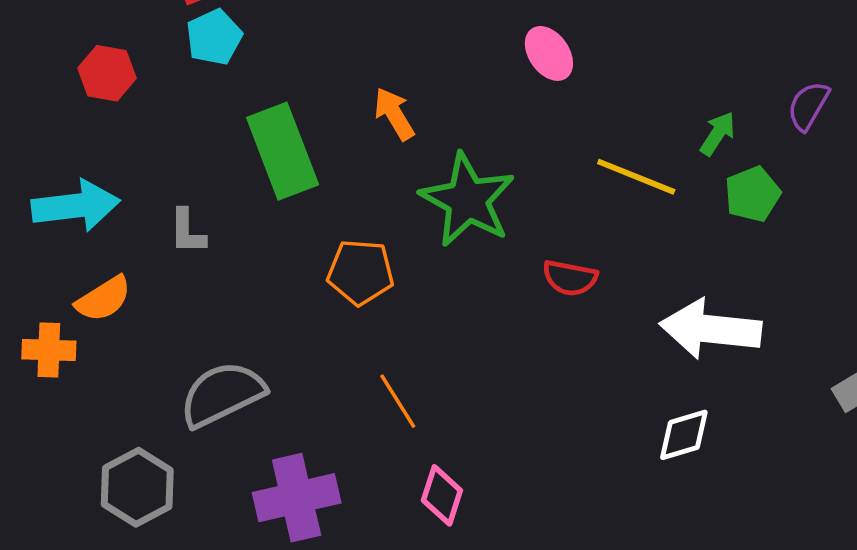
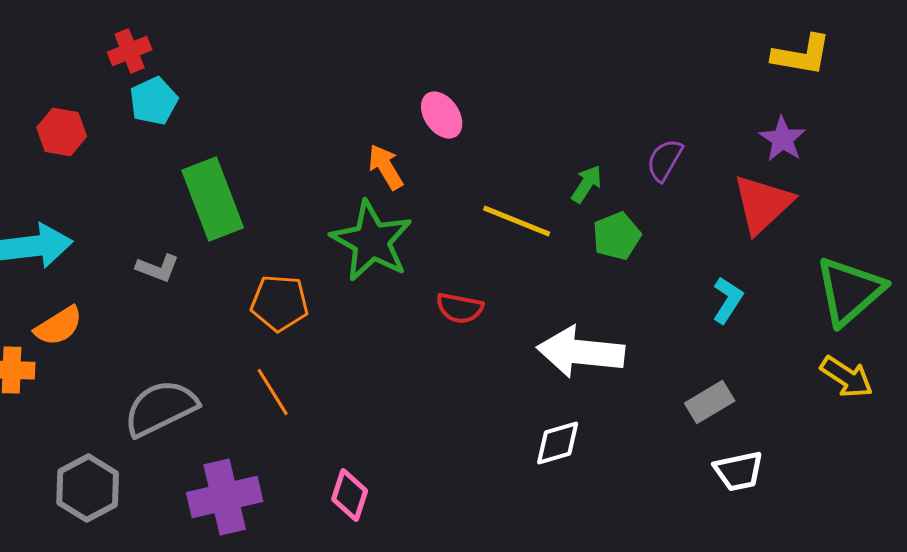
orange arrow: (394, 114) -> (386, 167), moved
gray L-shape: (187, 231) -> (158, 268), moved, turned -69
orange line: (398, 401) -> (273, 392), moved

